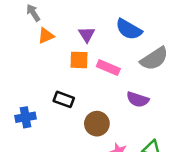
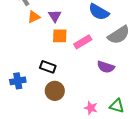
purple triangle: (87, 34) -> (55, 16), moved
pink rectangle: (108, 68) -> (83, 42), turned -54
brown circle: (97, 124) -> (55, 91), moved

